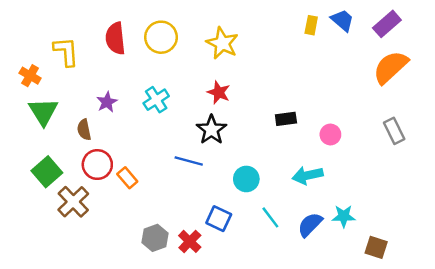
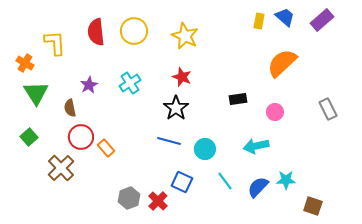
orange semicircle: (390, 67) -> (282, 63), moved
blue line: (189, 161) -> (169, 141), moved
green square: (47, 172) -> (29, 137), moved, size x0.7

